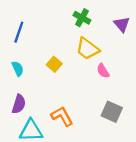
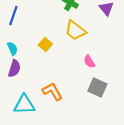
pink semicircle: (103, 71) -> (89, 62), moved
purple semicircle: (19, 104) -> (14, 69), moved

